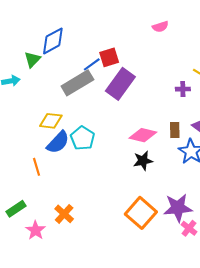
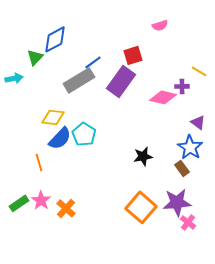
red square: (109, 57) -> (133, 55), moved
brown rectangle: (175, 130) -> (182, 168), moved, turned -35
pink diamond: (143, 135) -> (163, 97), moved
pink star: (35, 230) -> (41, 200), moved

